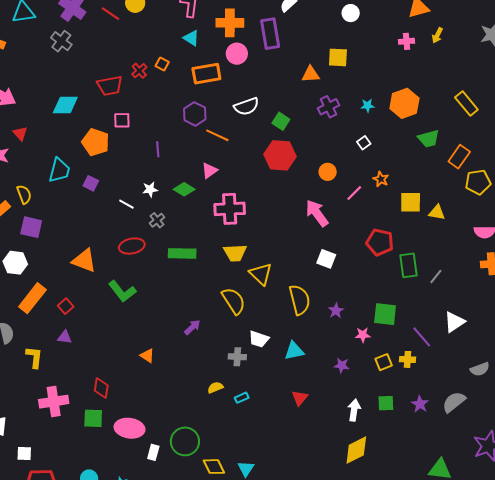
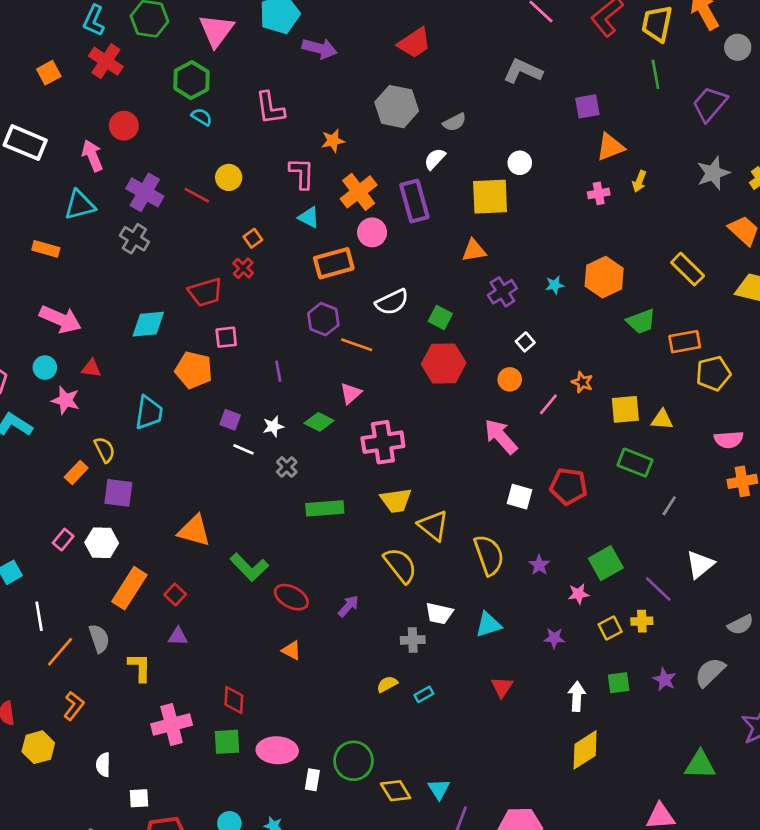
orange cross: (230, 23) -> (359, 192), turned -32
yellow square: (338, 57) -> (490, 197), moved, size x1.4
orange square: (162, 64) -> (253, 238), moved, turned 32
red triangle: (20, 133) -> (91, 368), turned -35
white square: (364, 143) -> (525, 342), moved
orange rectangle: (459, 157) -> (685, 342), turned 50
purple square: (91, 183) -> (230, 420), moved
red pentagon: (380, 242) -> (569, 486), moved
red ellipse: (132, 246) -> (291, 597), moved, turned 45
green rectangle: (409, 265) -> (635, 463), moved, turned -55
green square: (385, 314) -> (606, 563), turned -30

